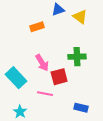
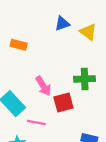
orange rectangle: (37, 27) -> (19, 45), moved, turned 32
pink line: (45, 94) -> (36, 122), moved

